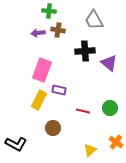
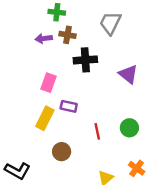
gray trapezoid: (94, 20) -> (110, 23), turned 55
black cross: (85, 51) -> (85, 60), moved
pink rectangle: (42, 70) -> (48, 83), size x0.7
red line: (83, 111) -> (97, 131), turned 64

